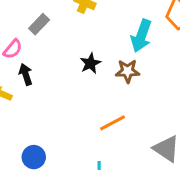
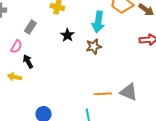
black star: (90, 63) -> (67, 35), moved
orange line: (113, 123) -> (103, 94), moved, turned 36

